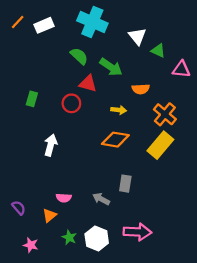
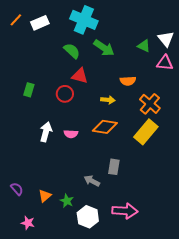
white triangle: (137, 36) -> (166, 39), moved
green arrow: (111, 67) -> (104, 48), moved
pink semicircle: (64, 198) -> (71, 134), moved
green star: (69, 237) -> (67, 201), moved

